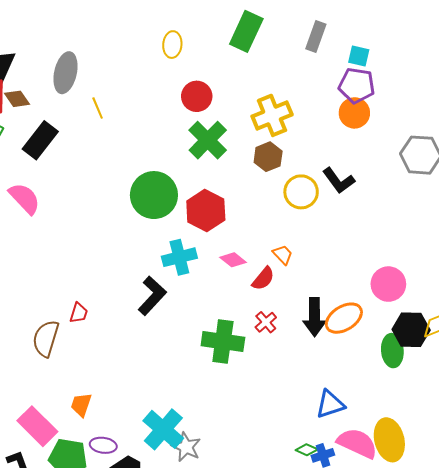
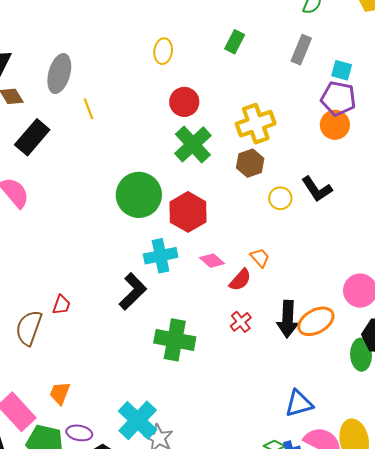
green rectangle: (246, 31) -> (235, 42), size x0.6
yellow circle: (301, 192) -> (280, 198), size x0.7
green cross: (223, 341) -> (175, 340), moved

